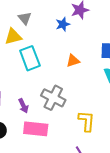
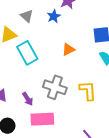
gray triangle: (25, 18) -> (27, 16), moved
yellow L-shape: (87, 121) -> (88, 91), moved

